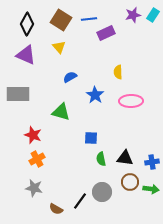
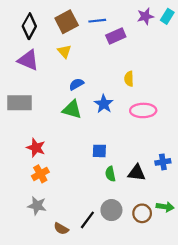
brown square: (61, 20) -> (67, 22), turned 30
green triangle: (61, 112) -> (72, 109), moved
blue cross: (152, 162) -> (163, 162), moved
brown circle: (130, 182) -> (142, 213), moved

